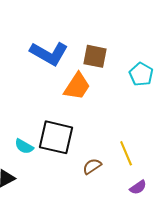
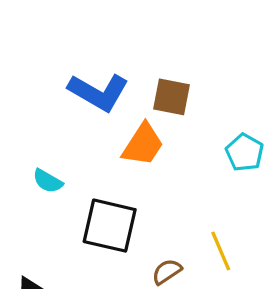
cyan pentagon: (141, 74) -> (245, 152), moved
cyan semicircle: (24, 146) -> (48, 181), moved

